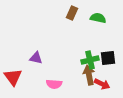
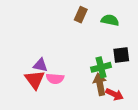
black square: (108, 58) -> (121, 55), moved
red triangle: (13, 77) -> (35, 80), moved
pink semicircle: (54, 84) -> (55, 79), moved

